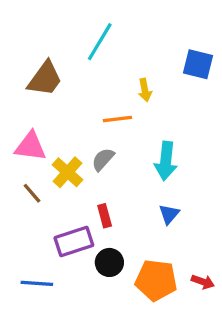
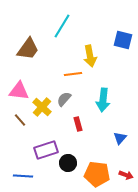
yellow arrow: (145, 90) -> (90, 56), size x1.5
blue triangle: (169, 214) -> (120, 138), moved
red rectangle: (105, 216) -> (78, 124), moved

